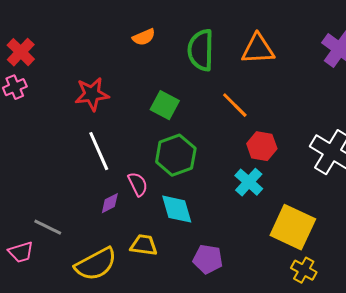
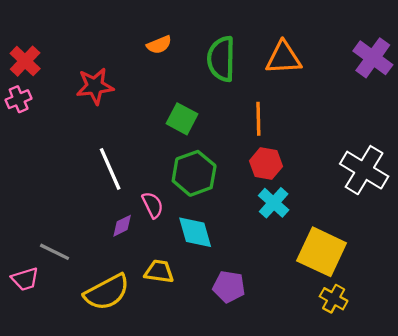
red star: (92, 94) -> (95, 86), moved
orange line: (235, 105) -> (258, 119), turned 44
red hexagon: (262, 146) -> (266, 164), moved

